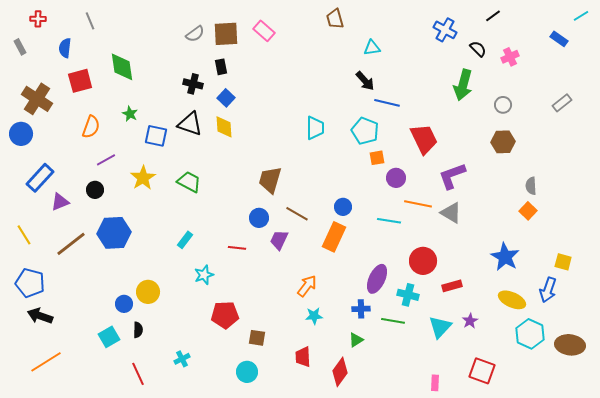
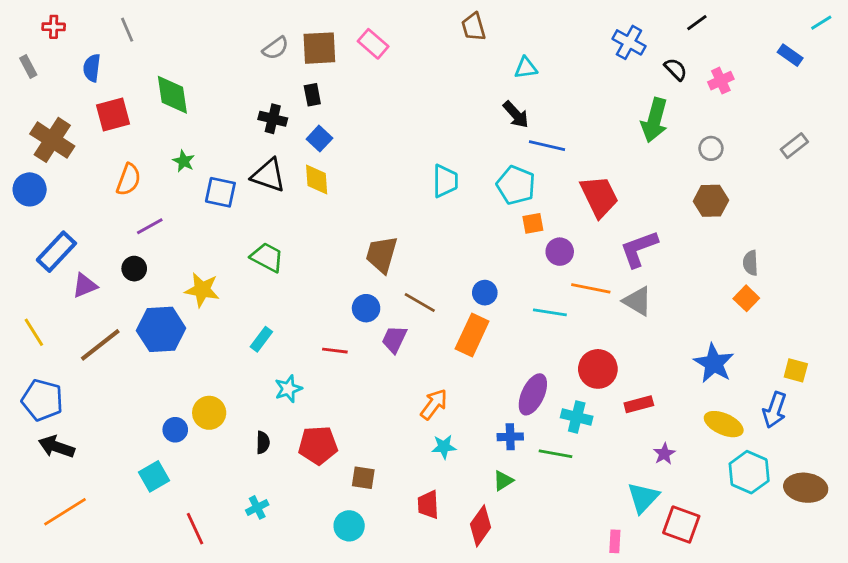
yellow star: (143, 178) -> (202, 290), moved, turned -30
cyan triangle: (440, 327) -> (643, 498), moved
black semicircle: (138, 330) -> (263, 442), moved

